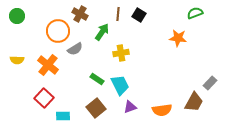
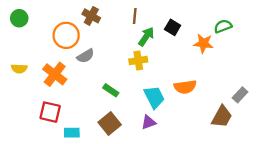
green semicircle: (195, 13) -> (223, 26), moved
black square: (139, 15) -> (173, 27), moved
green arrow: (102, 32) -> (146, 37), moved
cyan trapezoid: (120, 85) -> (154, 97), moved
red square: (44, 98) -> (50, 112), turned -30
orange semicircle: (162, 110) -> (185, 87), moved

